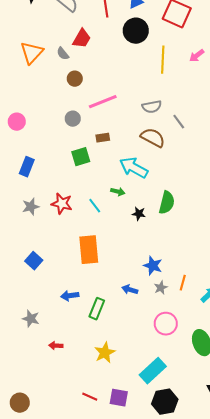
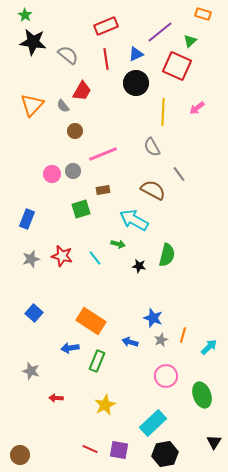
gray semicircle: (152, 107) -> (152, 147), moved, turned 72
pink circle: (17, 122) -> (52, 174), moved
orange rectangle: (89, 250) -> (91, 321), moved, turned -52

